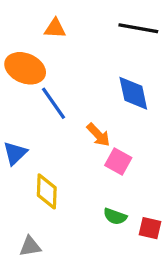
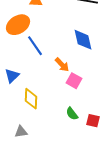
orange ellipse: (25, 68) -> (18, 25), turned -55
green semicircle: (115, 216) -> (72, 114), turned 32

